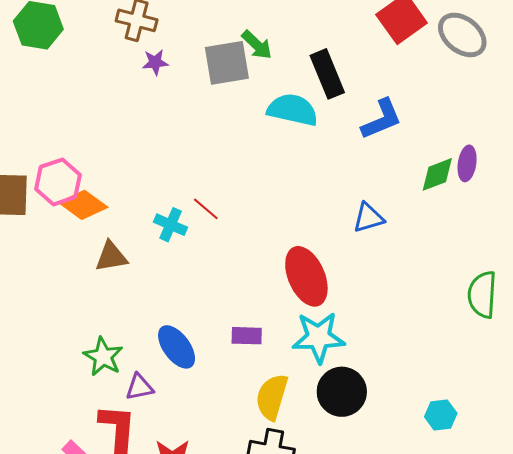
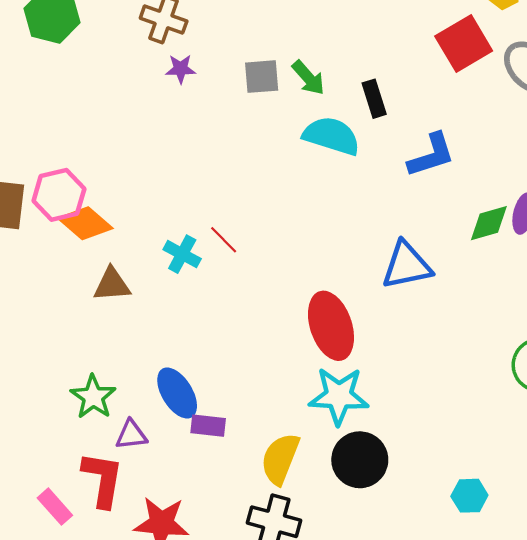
green arrow: (257, 45) -> (308, 78), moved
gray square: (227, 63) -> (262, 77), size x0.7
black rectangle: (327, 74) -> (374, 99), size x0.7
blue triangle: (368, 218) -> (407, 265), size x1.4
purple rectangle: (247, 336) -> (208, 426), moved

